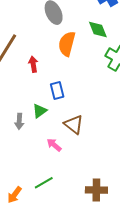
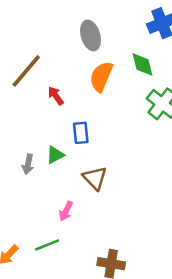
red arrow: (33, 64) -> (56, 96), turned -35
pink arrow: (54, 145) -> (66, 211), moved, turned -112

